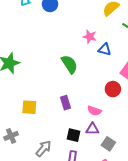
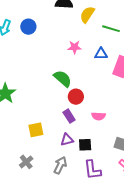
blue triangle: (105, 49) -> (101, 54), moved
red circle: (113, 89) -> (76, 97), moved
purple triangle: (93, 129) -> (67, 140), moved

